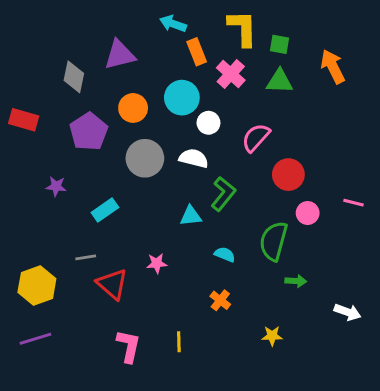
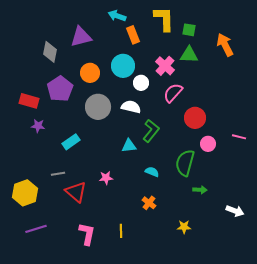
pink cross: (231, 74) -> (165, 66), moved
red rectangle: (24, 120) -> (29, 101), moved
purple line: (35, 339) -> (36, 229), moved

